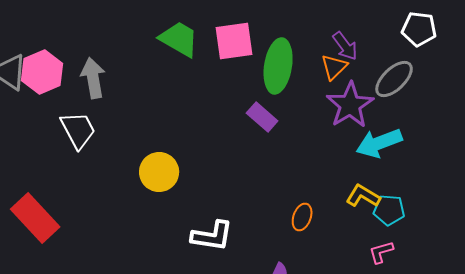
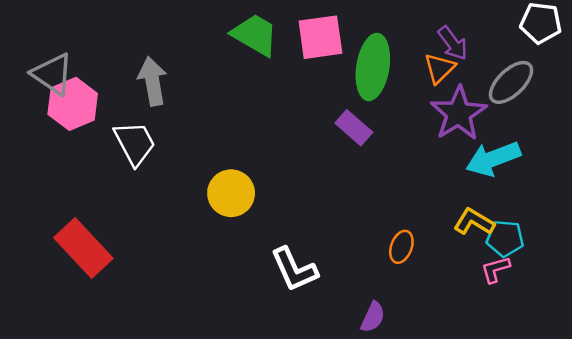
pink hexagon: (42, 72) -> (73, 104), moved
white L-shape: (212, 236) -> (294, 269), turned 57
pink L-shape: (381, 252) -> (496, 269), moved

